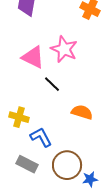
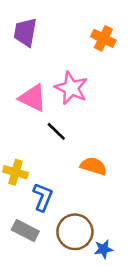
blue L-shape: (41, 137) -> (43, 197), turned 50

